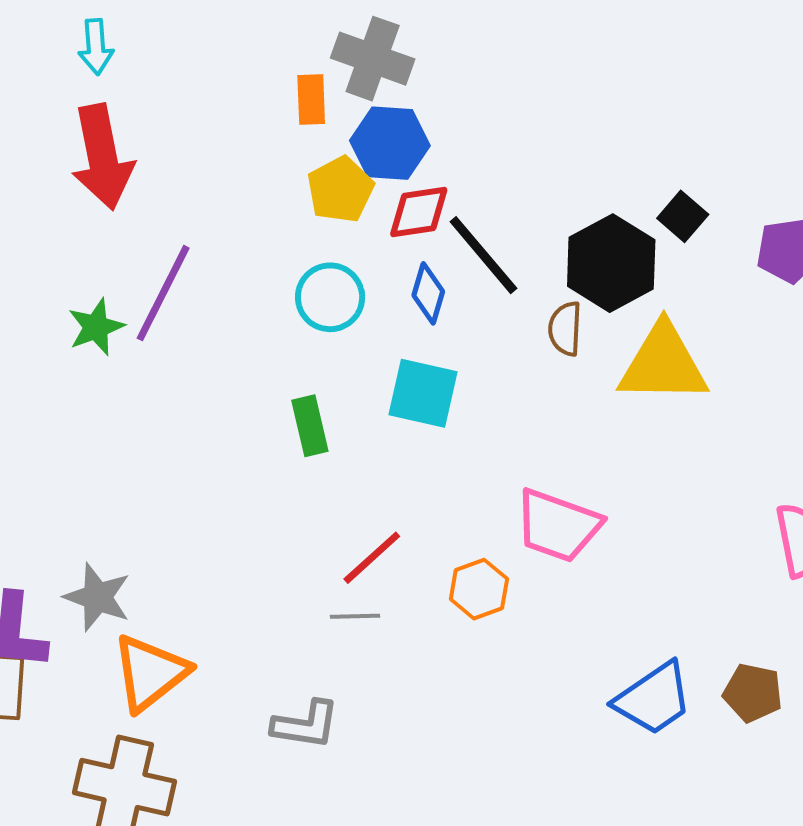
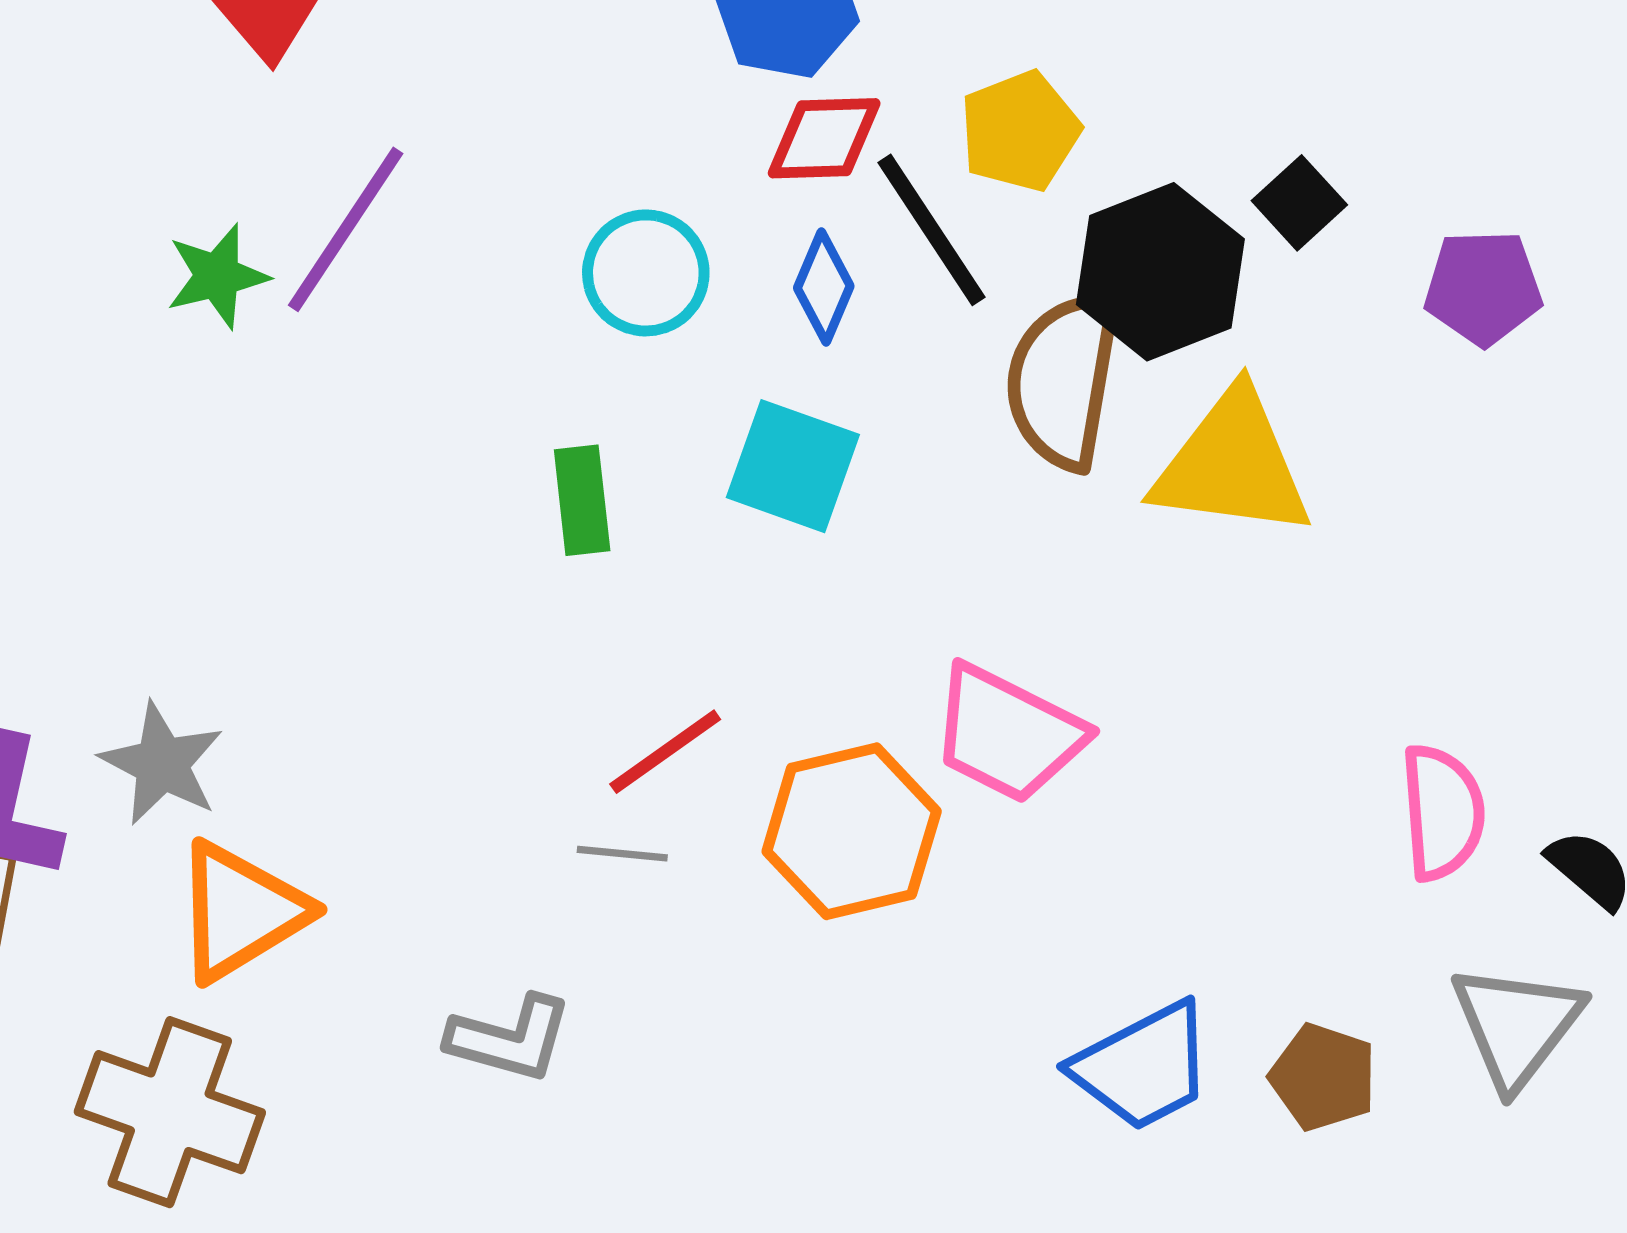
yellow pentagon: (340, 190) -> (1020, 131), moved
brown semicircle: (565, 329) -> (1063, 380), size x1.8
orange hexagon: (479, 589) -> (852, 831), size x1.6

